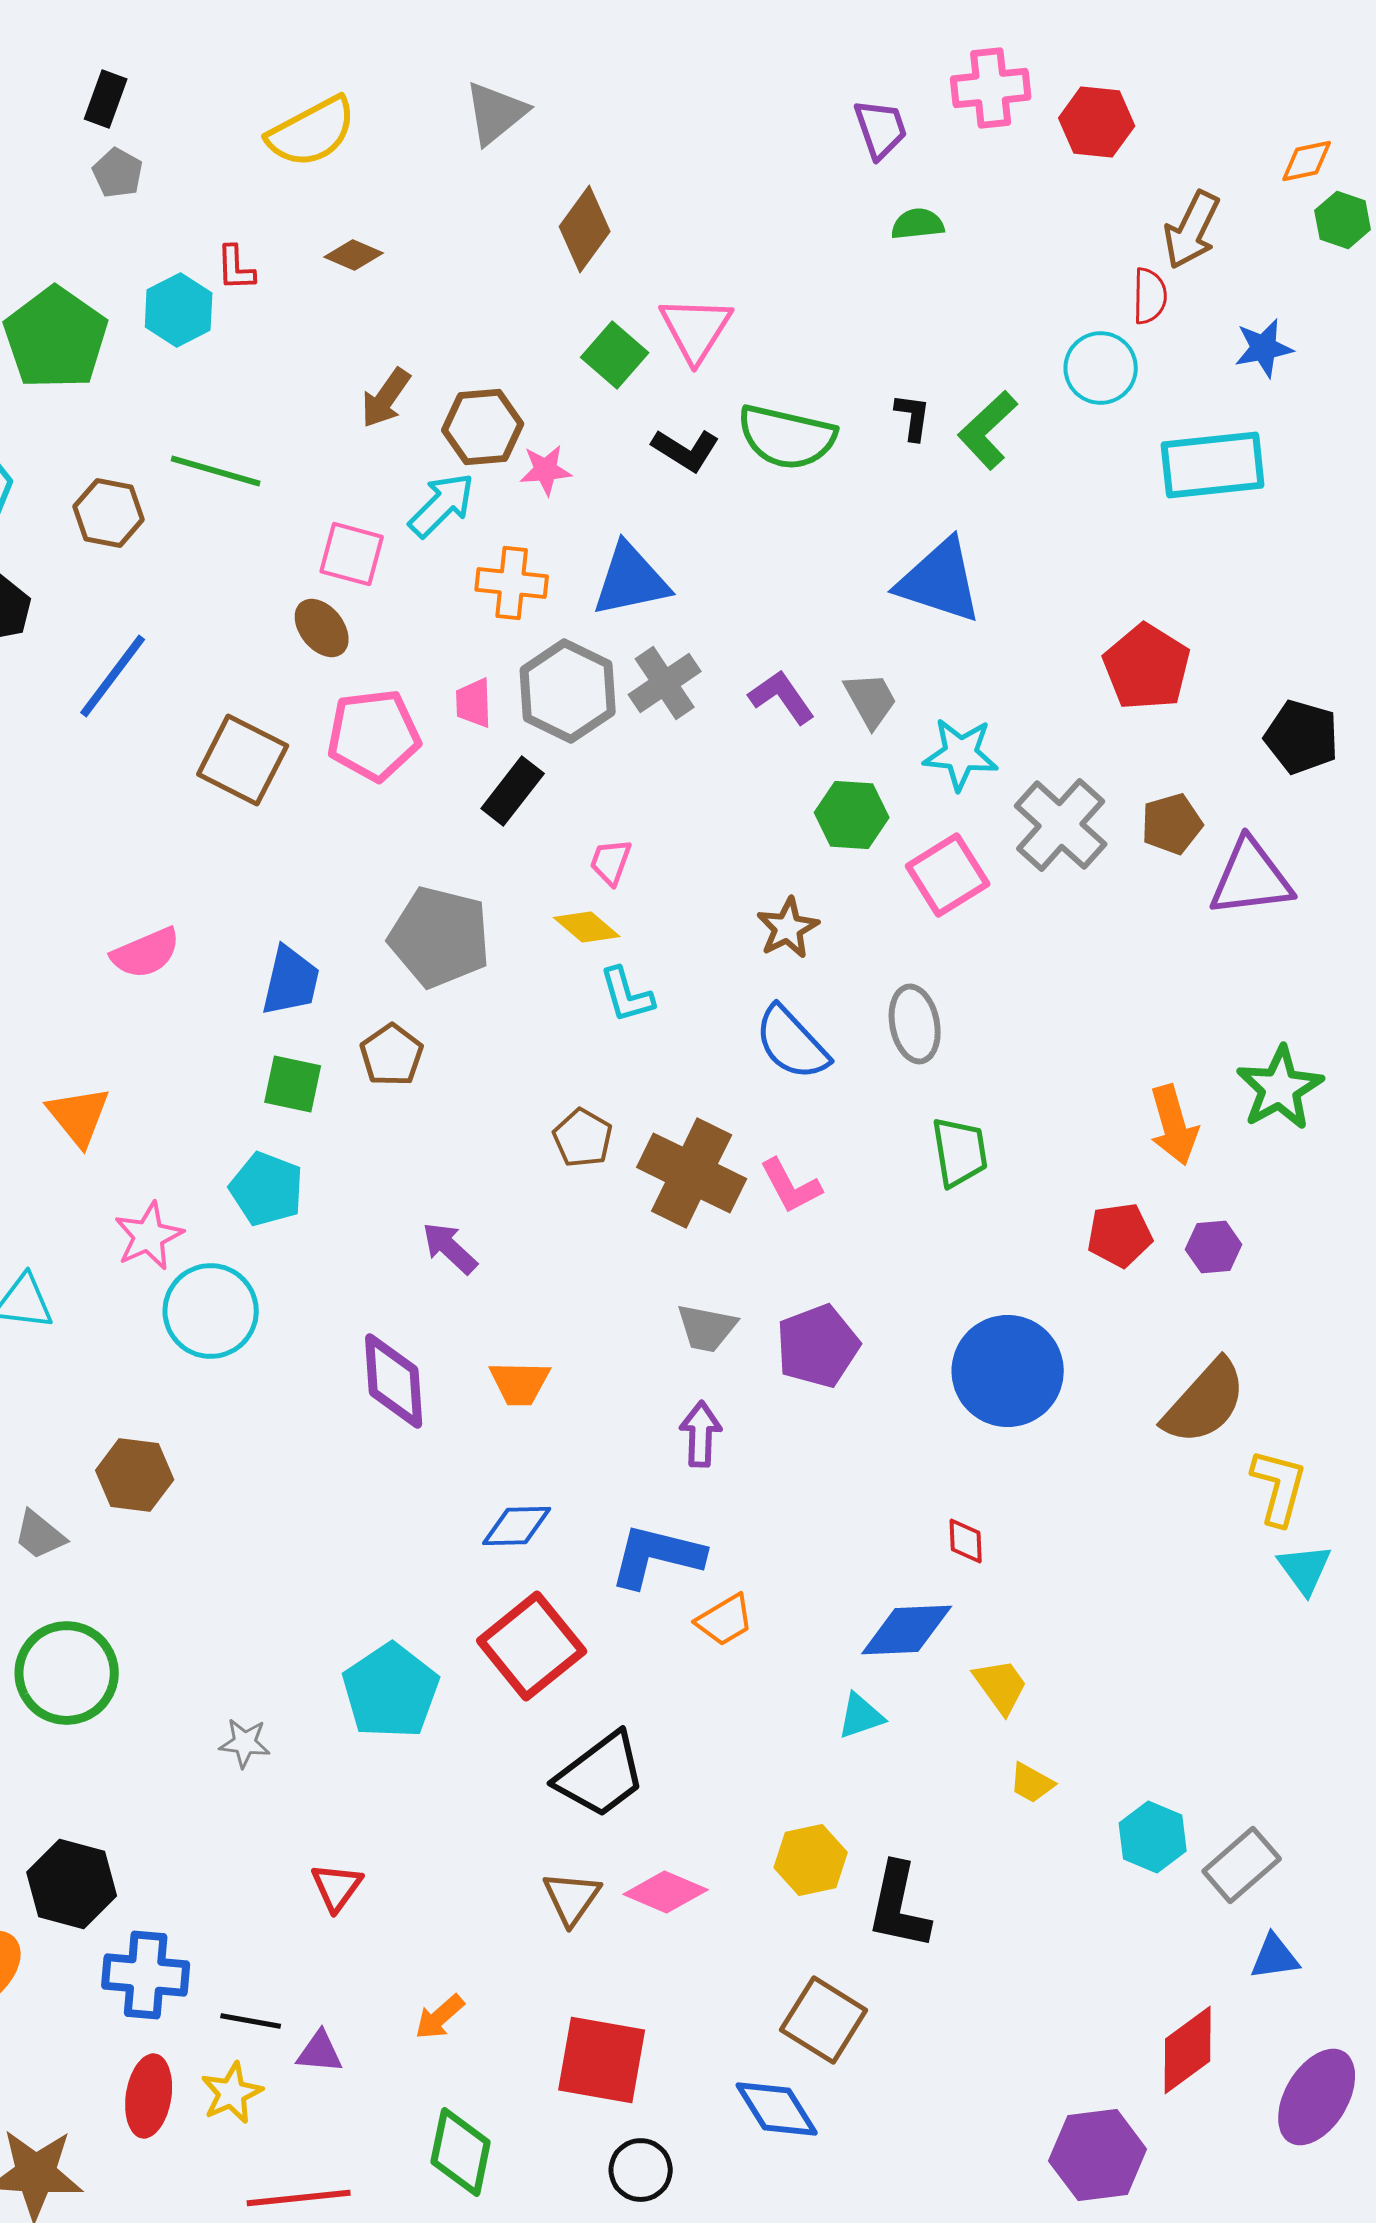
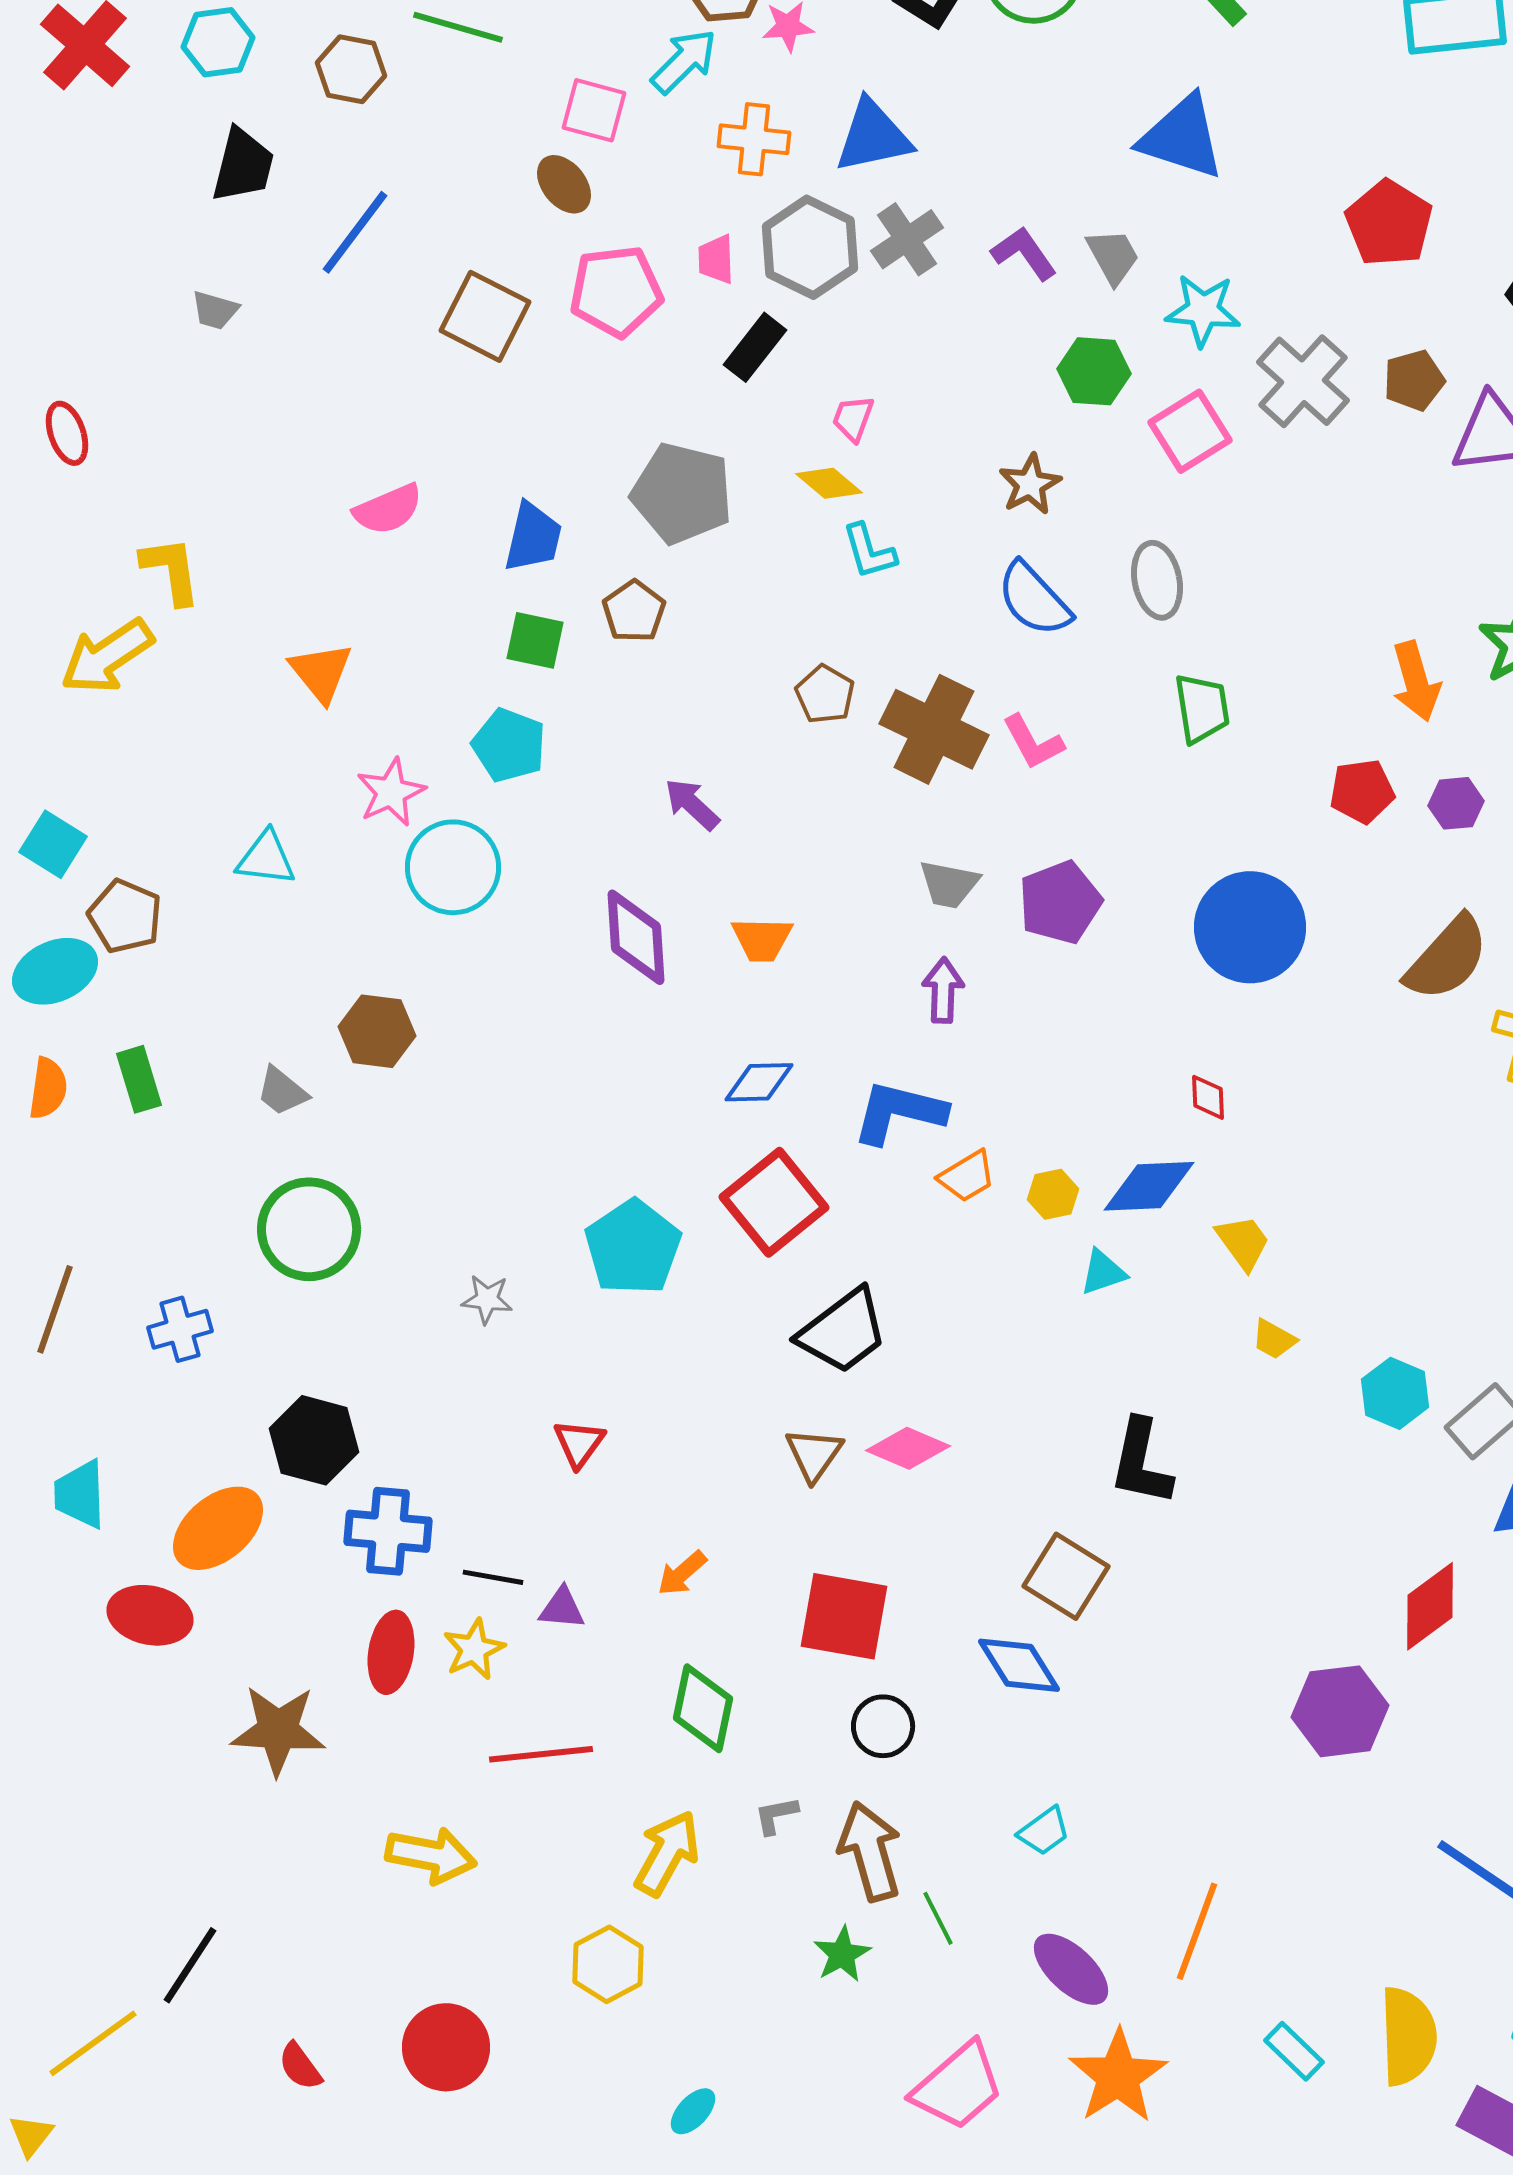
yellow hexagon: (811, 1860) -> (1053, 1194), moved, size x0.7

